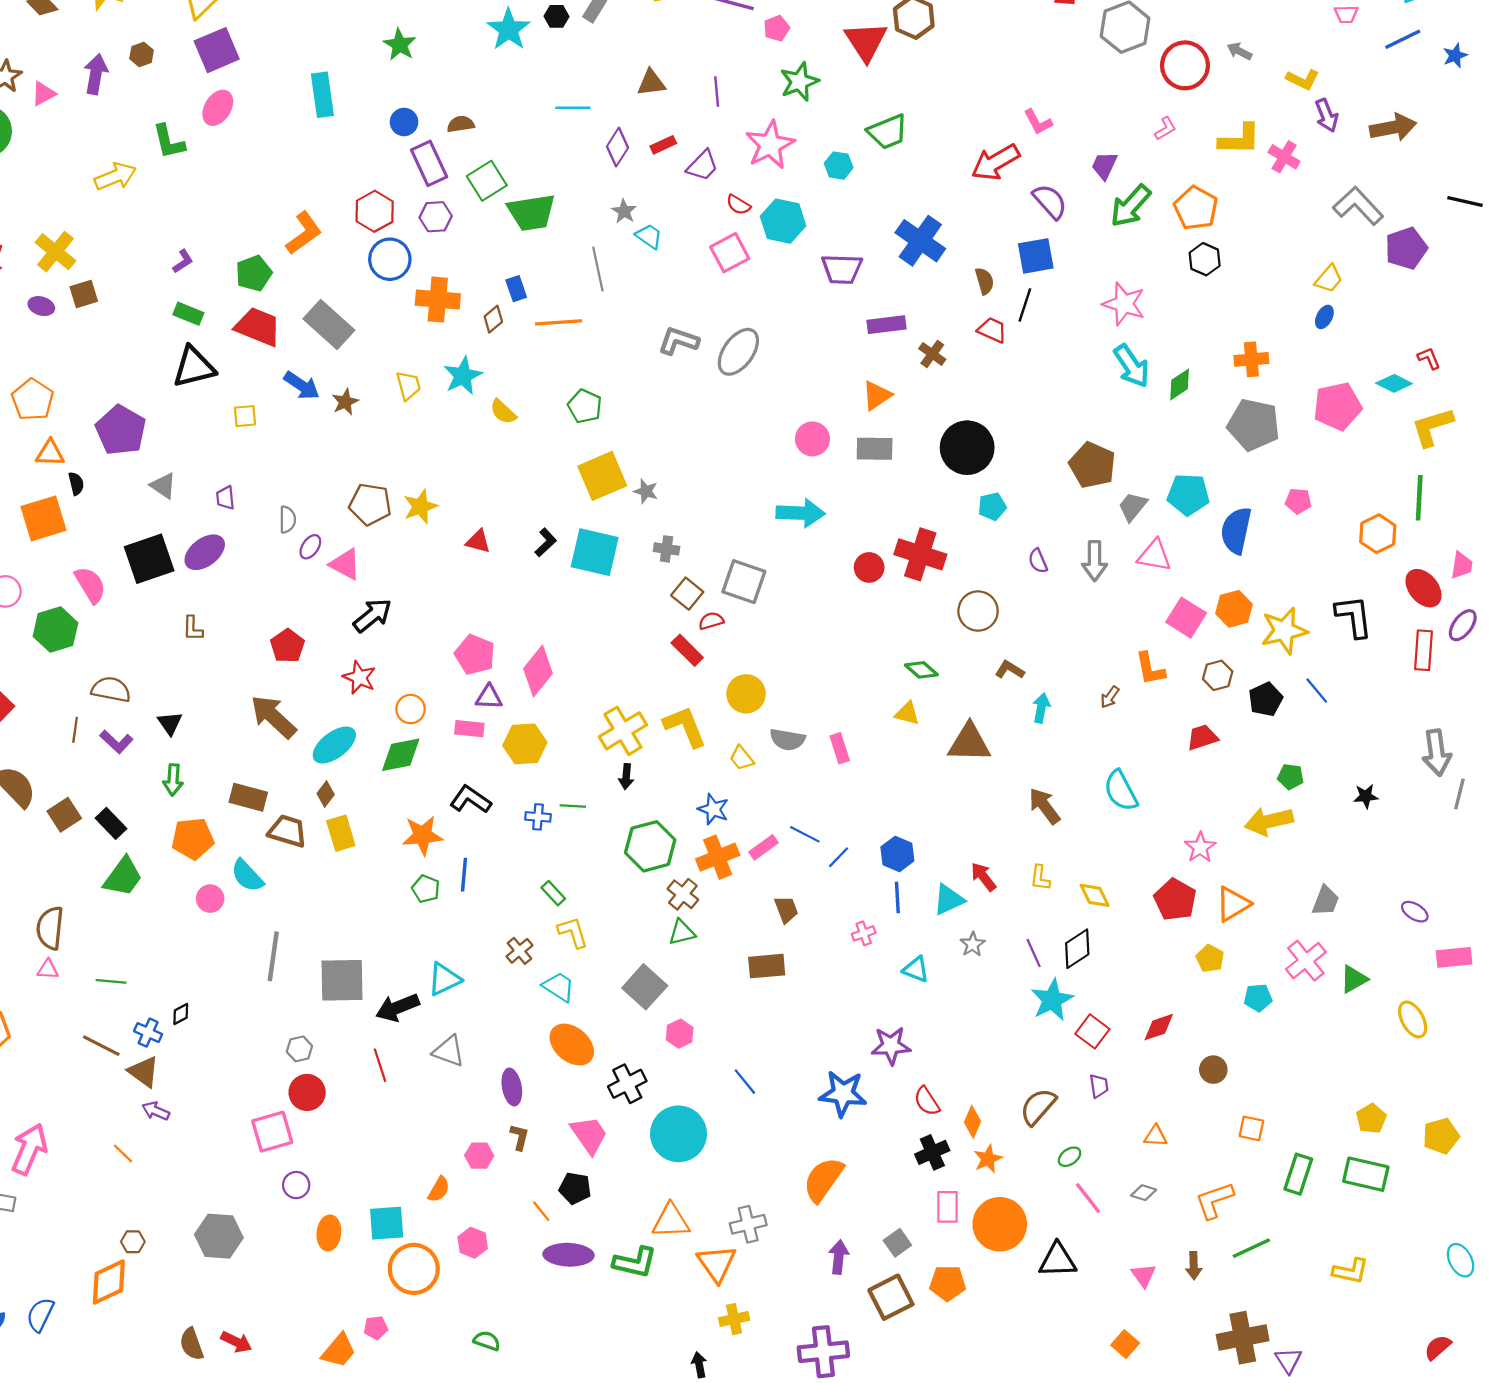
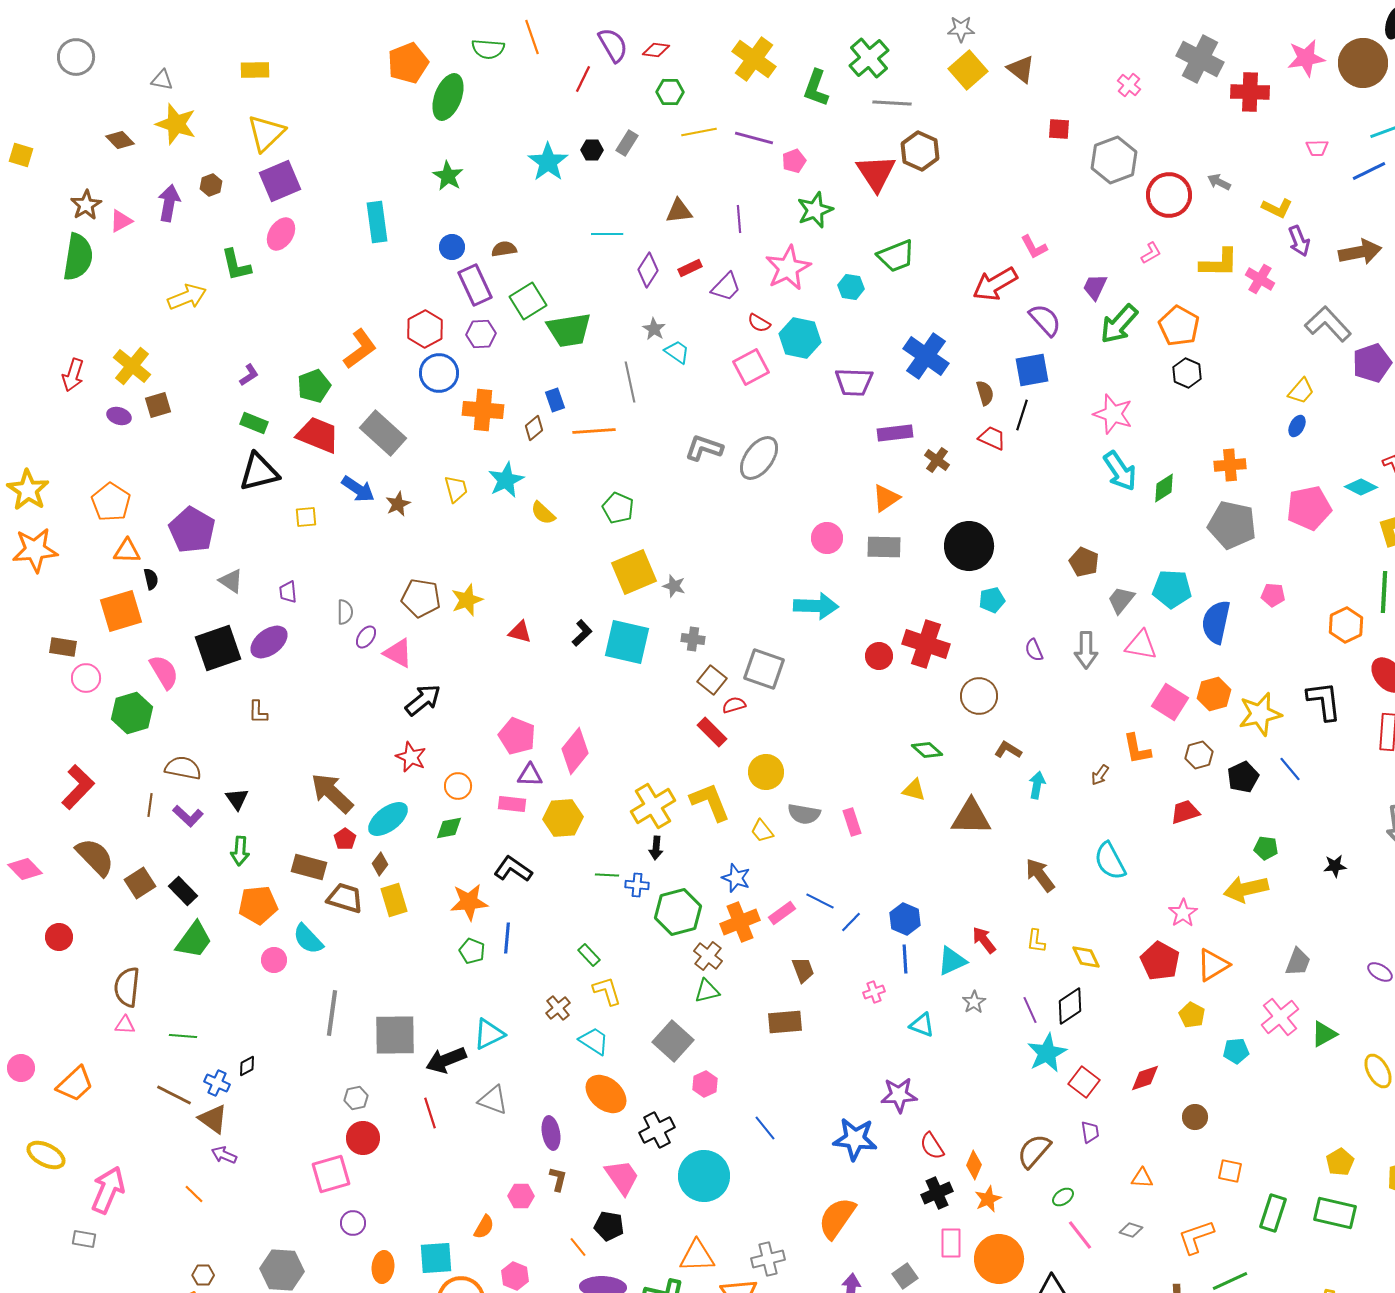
brown pentagon: (1092, 465) -> (1084, 562), size x0.7
red pentagon: (287, 646) -> (345, 839), moved, size x0.7
green diamond: (401, 755) -> (449, 828), size x0.7
blue cross: (538, 817) -> (637, 885), moved

